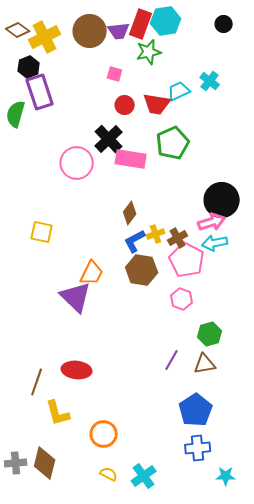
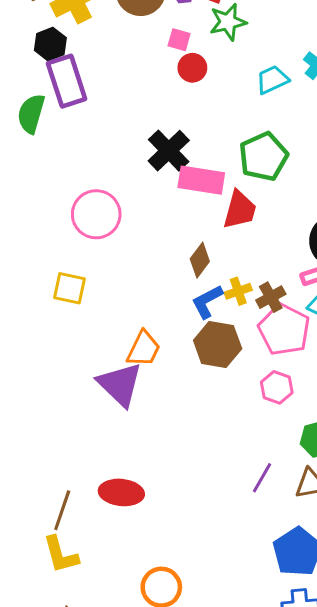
pink square: (115, 74) -> (179, 40), moved
red trapezoid: (157, 104) -> (240, 210), moved, turned -84
red circle: (125, 105) -> (192, 68), moved
pink circle: (77, 163) -> (96, 214), moved
yellow L-shape: (58, 413) -> (61, 555), moved

